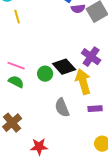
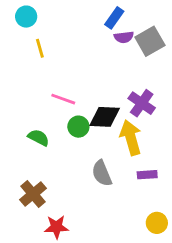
pink line: (16, 66) -> (63, 99), moved
black diamond: (64, 67) -> (105, 117), turned -45
red star: (39, 147) -> (56, 227), moved

